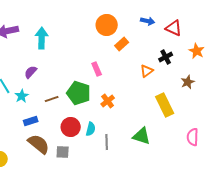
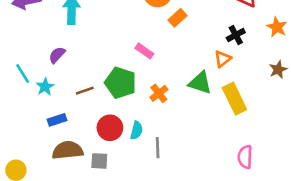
pink rectangle: (97, 69) -> (144, 51), turned -32
orange triangle: (147, 71) -> (223, 59), moved
brown star: (188, 82) -> (278, 69), moved
green triangle: (142, 136) -> (200, 83), moved
pink semicircle: (193, 137) -> (245, 157), moved
brown semicircle: (39, 144) -> (68, 150), turned -45

